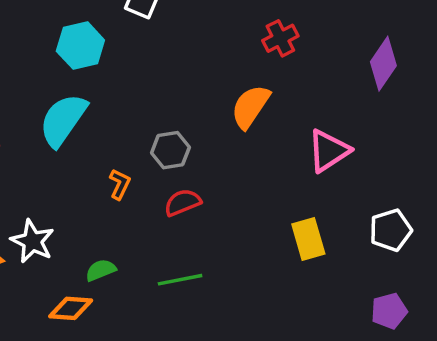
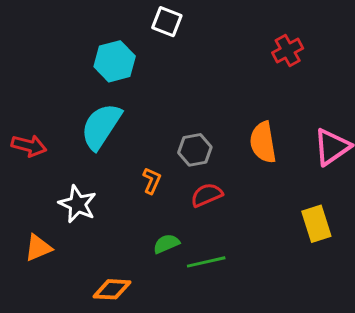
orange semicircle: (250, 107) -> (263, 142), moved, turned -42
white star: (32, 241) -> (78, 204), moved
green semicircle: (101, 270) -> (166, 244), moved

